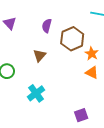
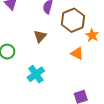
orange triangle: (92, 73) -> (77, 53), moved

